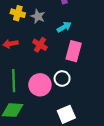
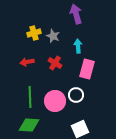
yellow cross: (18, 13) -> (34, 33), turned -32
cyan arrow: (64, 27) -> (78, 46), turned -64

